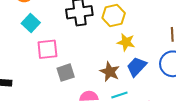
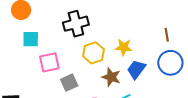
yellow hexagon: (114, 15) -> (94, 53), moved
cyan square: (31, 23) -> (31, 39), turned -36

